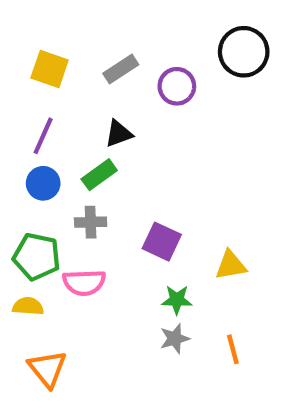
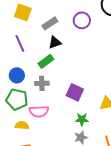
gray rectangle: (121, 69) -> (50, 23), moved
purple line: (43, 136) -> (20, 43), turned -48
blue circle: (43, 183) -> (17, 75), moved
yellow semicircle: (28, 306) -> (22, 125), moved

